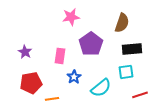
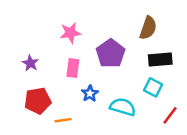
pink star: (71, 17) -> (70, 33), moved
cyan square: (126, 72) -> (153, 87), turned 35
cyan semicircle: (101, 88) -> (123, 107), turned -125
red line: (140, 95) -> (170, 115), turned -35

